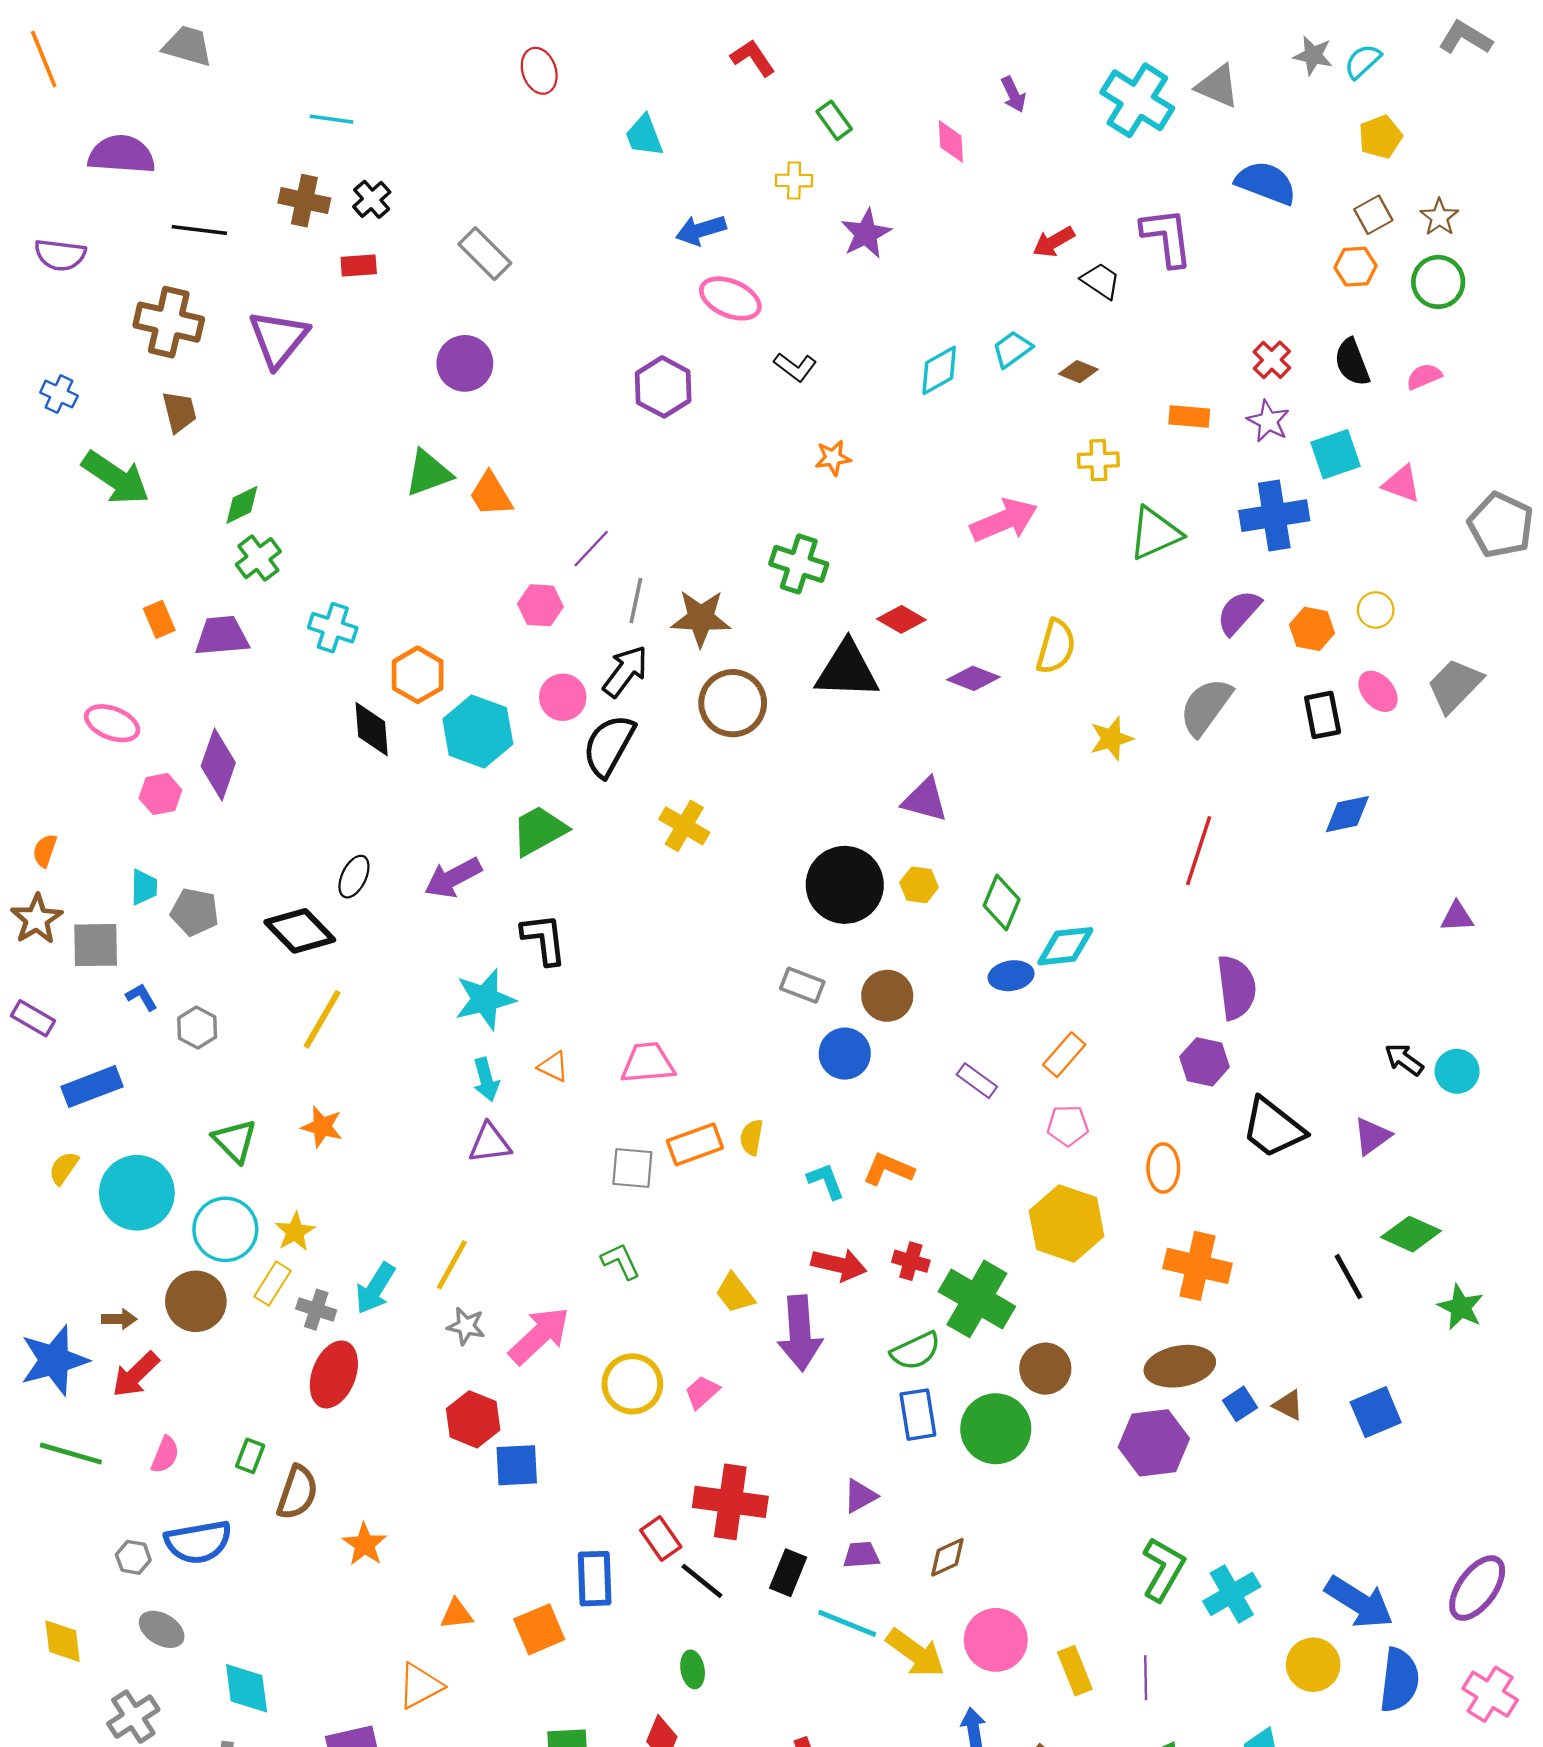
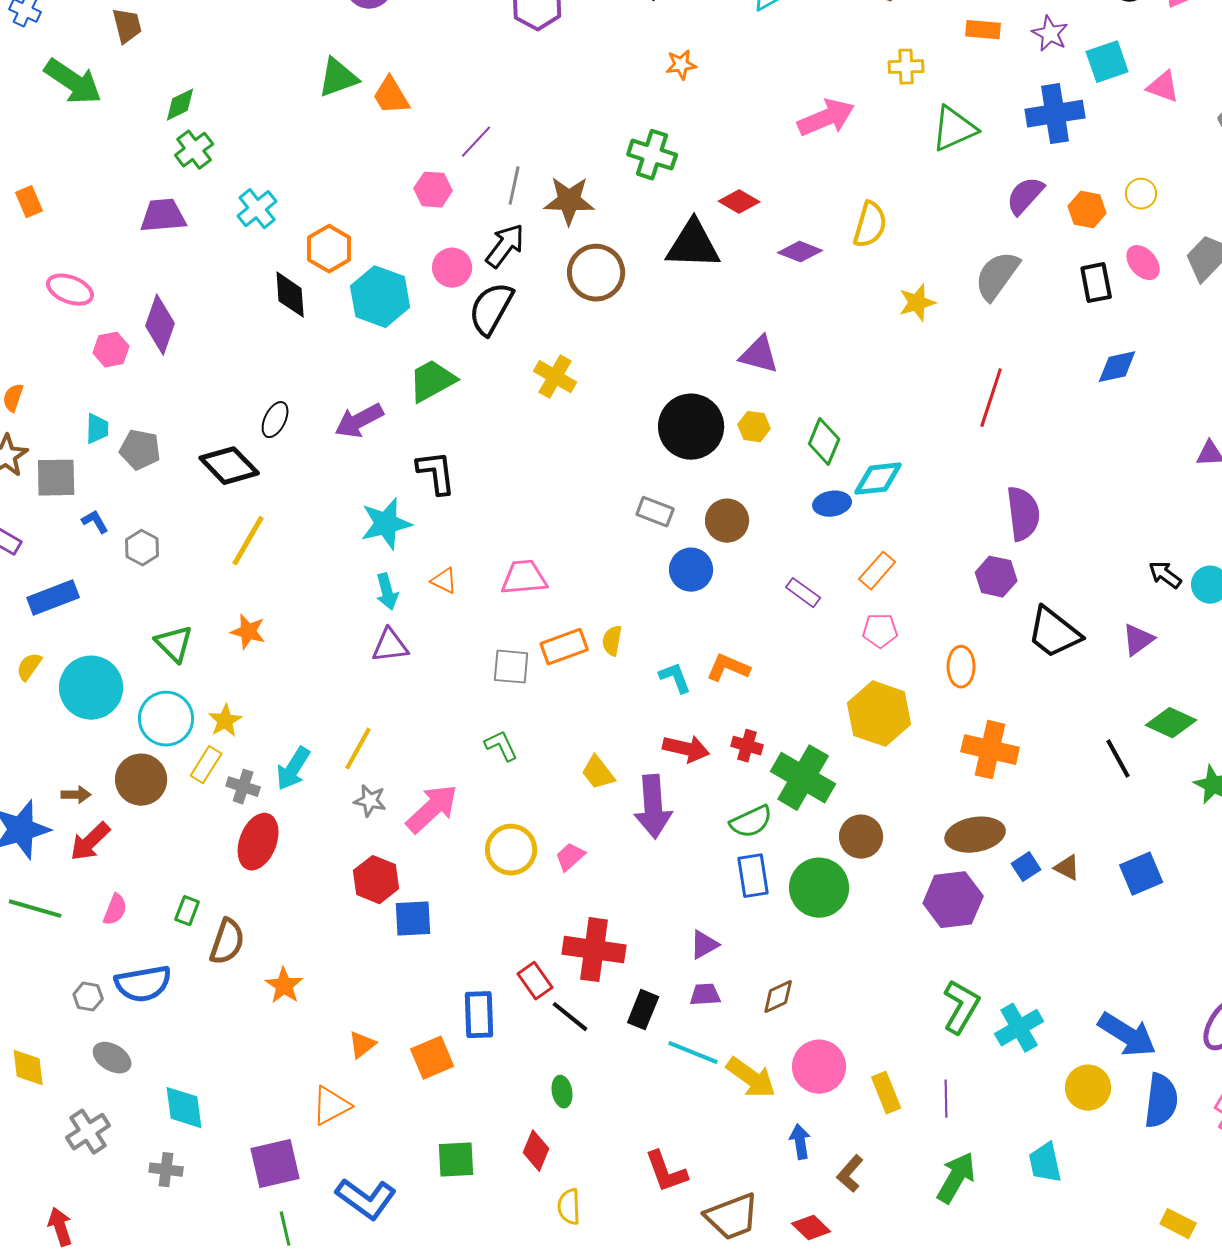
orange rectangle: (159, 619) -> (29, 202), moved
cyan cross: (333, 628) -> (257, 209), turned 33
orange triangle: (457, 1614) -> (362, 1045), turned -32

